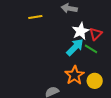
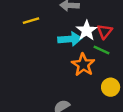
cyan arrow: (75, 47) -> (70, 39), moved, turned 48
orange star: (75, 75) -> (83, 65), moved

